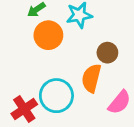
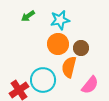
orange circle: (48, 35) -> (58, 44), moved

